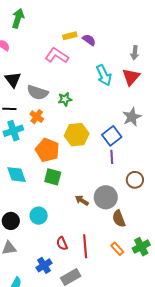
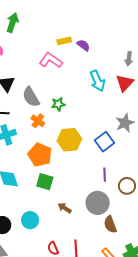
gray semicircle: (38, 92) -> (31, 97), turned 40
orange cross: (37, 117) -> (38, 121), moved
purple line: (112, 157) -> (105, 175), moved
brown arrow: (82, 200) -> (65, 208), moved

